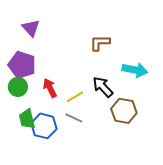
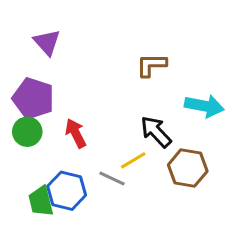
yellow line: (75, 97) -> (133, 160), moved
green trapezoid: (27, 119) -> (41, 201), moved

